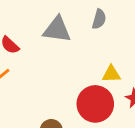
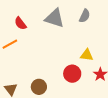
red circle: (95, 104) -> (72, 74), size x0.7

